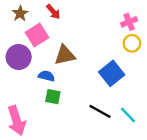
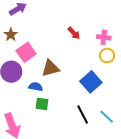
red arrow: (53, 12) -> (74, 33), moved
pink cross: (129, 22) -> (104, 37), turned 32
black line: (100, 111) -> (83, 115), turned 36

